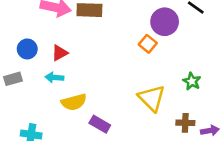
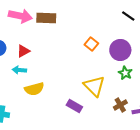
purple circle: (165, 22) -> (120, 50), moved
brown cross: (185, 123) -> (120, 105), turned -32
purple rectangle: (100, 124) -> (74, 106), moved

